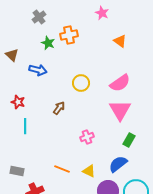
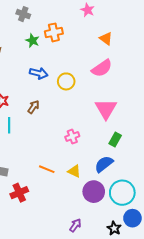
gray cross: (39, 17) -> (23, 14), turned -32
blue arrow: (38, 70) -> (39, 73), moved
pink semicircle: (120, 83) -> (102, 68), moved
brown arrow: (59, 108) -> (34, 107), moved

